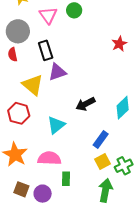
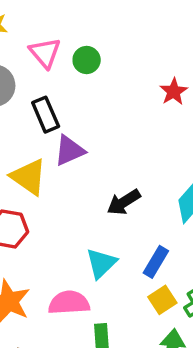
green circle: (74, 10) -> (87, 60), moved
cyan triangle: (56, 125) -> (101, 263), moved

